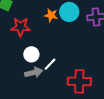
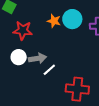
white circle: (31, 54) -> (19, 57), moved
gray arrow: (34, 72) -> (38, 58), moved

